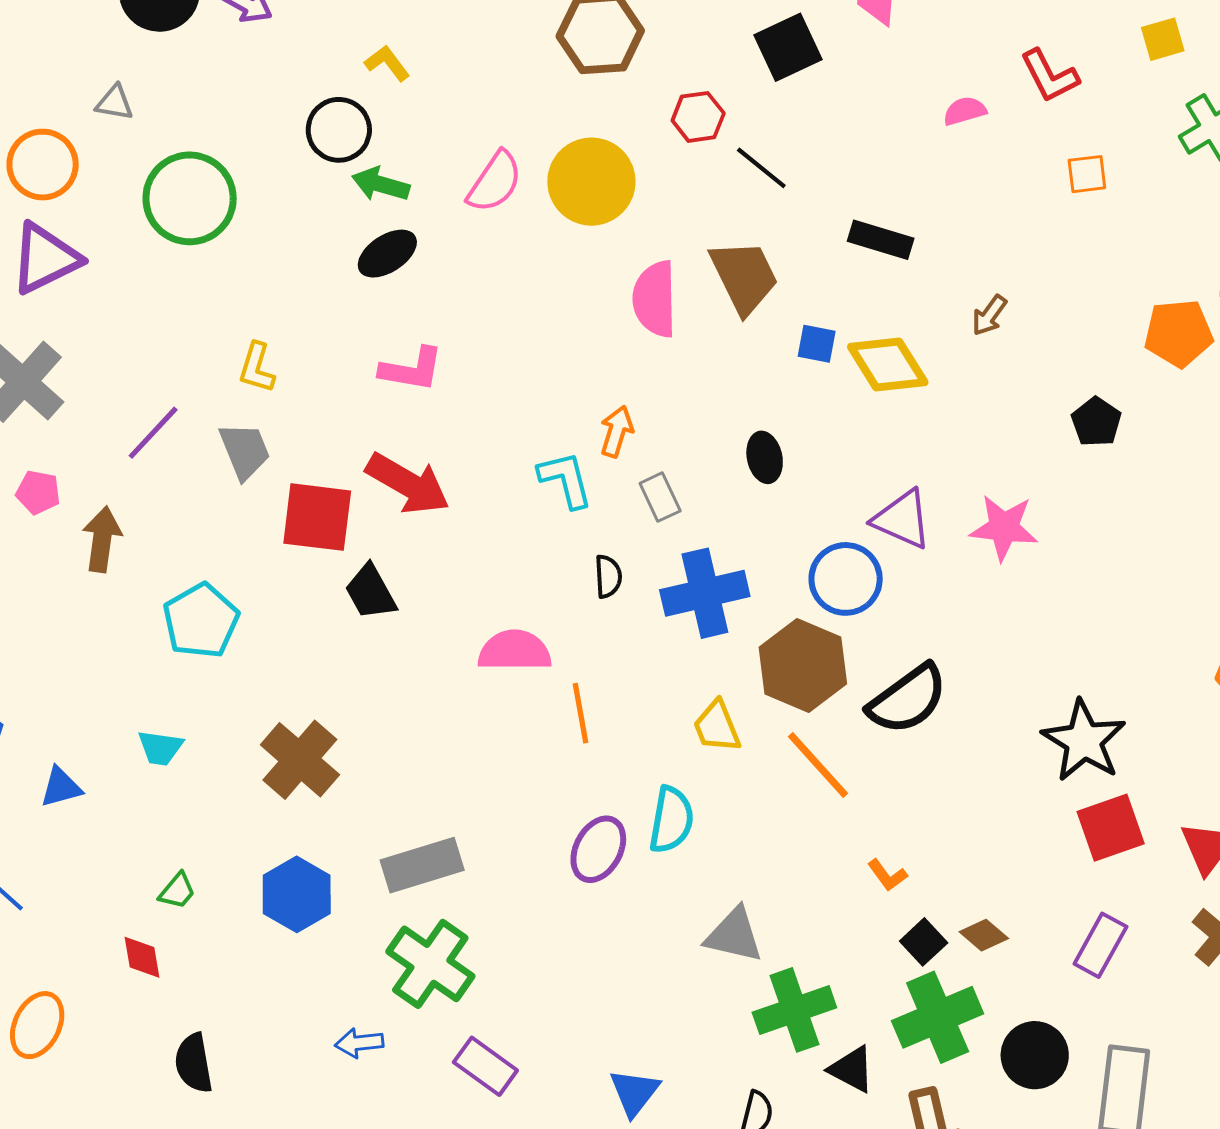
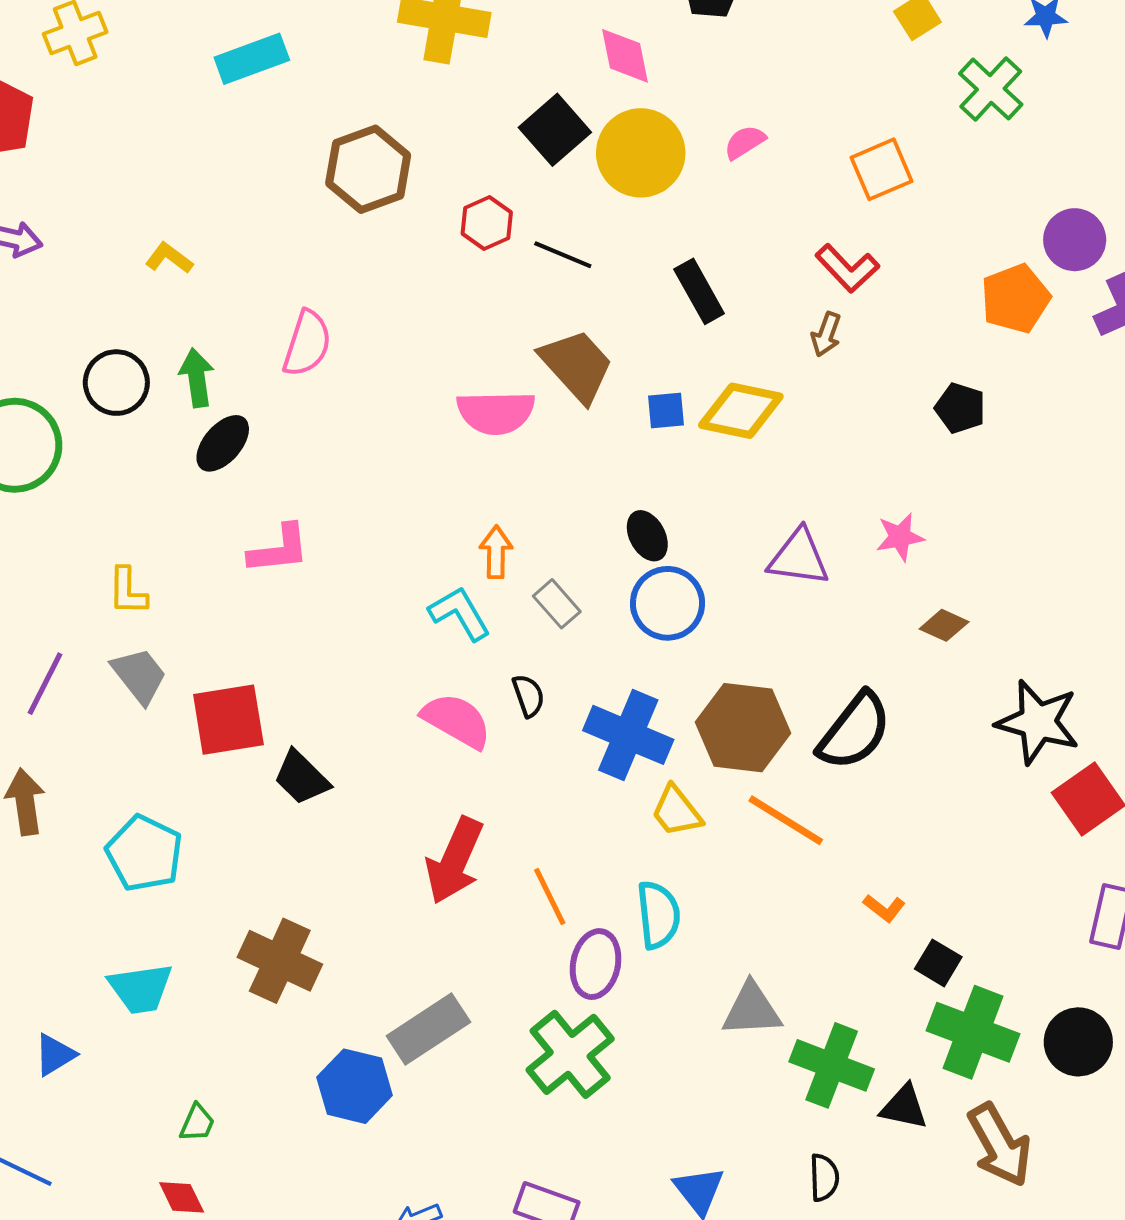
red L-shape: (1049, 76) -> (847, 268), moved
black circle: (339, 130) -> (116, 383), moved
orange square: (1087, 174) -> (882, 169), size x1.4
yellow circle: (591, 182) -> (641, 153), moved
green arrow: (381, 184) -> (197, 378), turned 82
black rectangle: (881, 240) -> (699, 291), turned 60
pink semicircle: (655, 299) -> (496, 412), turned -74
yellow diamond: (888, 364) -> (741, 411), turned -30
red arrow: (408, 484) -> (455, 861), moved, turned 100
pink star: (1004, 528) -> (900, 537), size x0.7
blue circle: (846, 579) -> (667, 603), moved
blue cross: (705, 593) -> (628, 735), moved, turned -38
pink semicircle: (515, 651) -> (457, 721), moved, turned 46
orange line: (581, 713) -> (550, 897), moved
cyan trapezoid: (160, 748) -> (141, 988), size x1.4
blue hexagon: (297, 894) -> (355, 1086), moved
brown diamond: (984, 935) -> (944, 625), moved
green cross: (430, 964) -> (570, 1054), moved, turned 32
green cross: (794, 1010) -> (832, 1065), turned -34
green cross: (938, 1017) -> (973, 1032), turned -30

